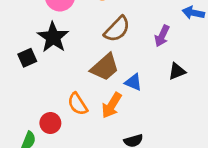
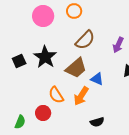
black star: (53, 37) -> (45, 57), moved
red circle: (50, 123) -> (43, 113), moved

